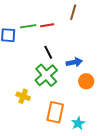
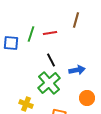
green line: (28, 26) -> (31, 34), turned -63
orange circle: (86, 81) -> (87, 98), moved

